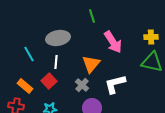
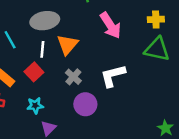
orange triangle: (91, 64) -> (67, 45), moved

